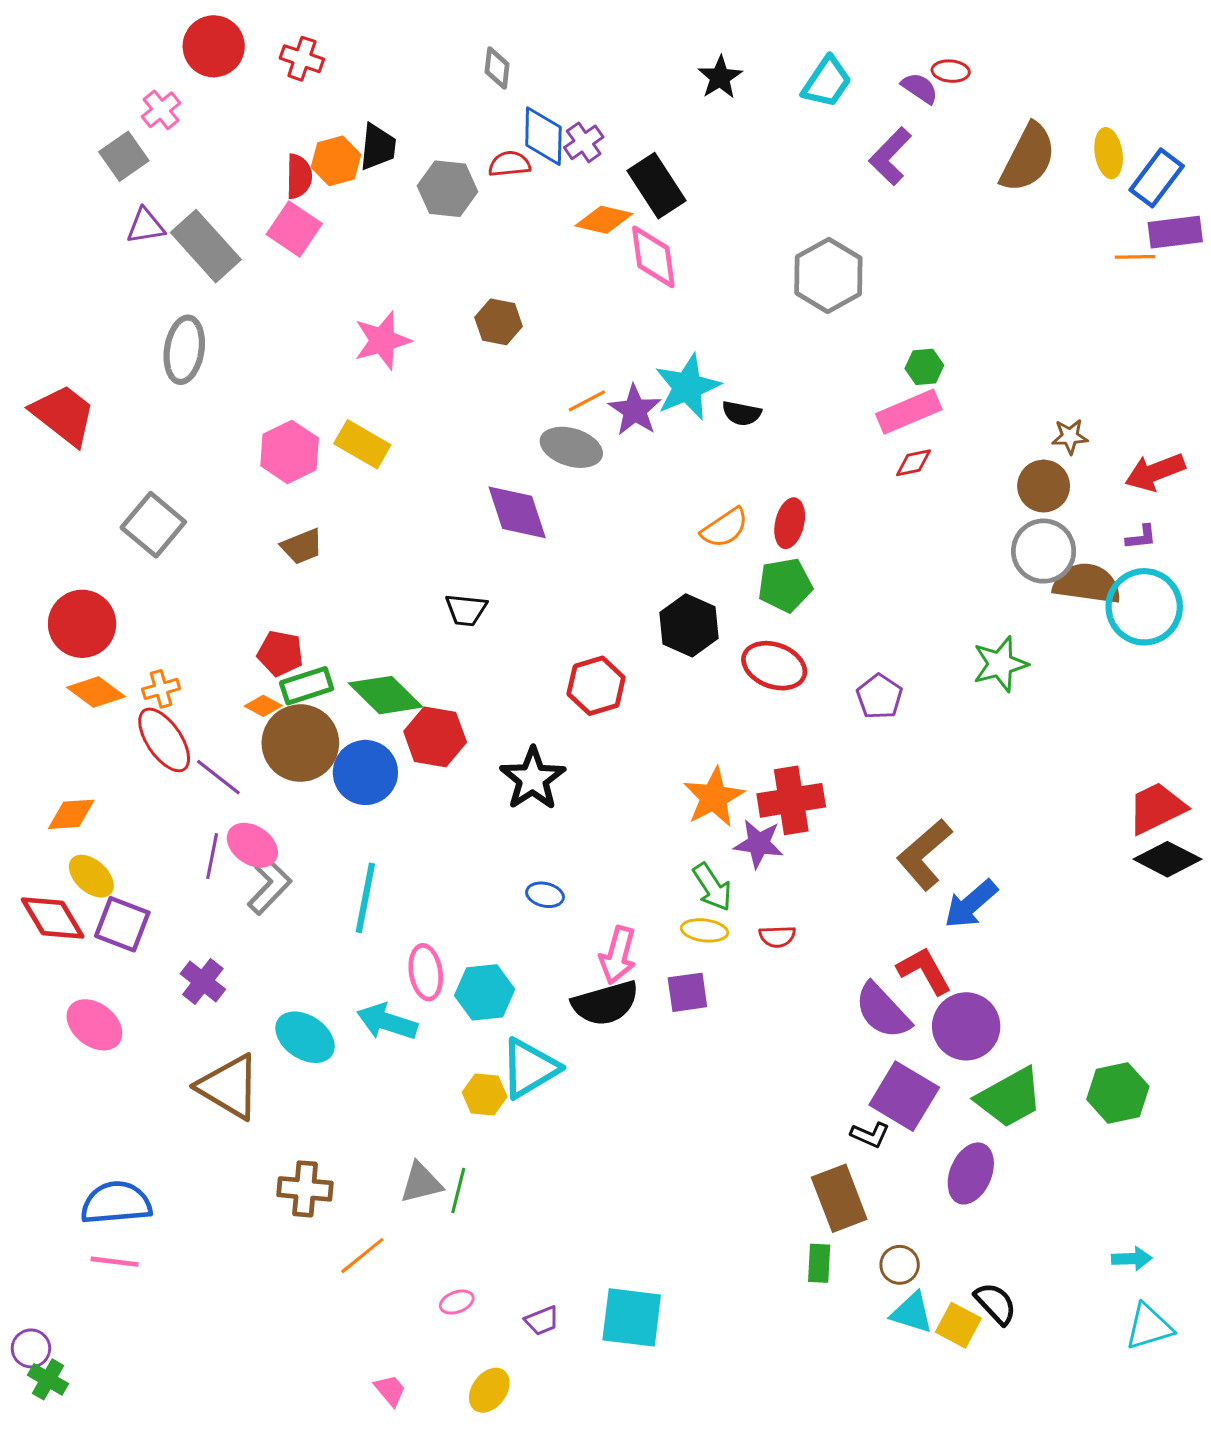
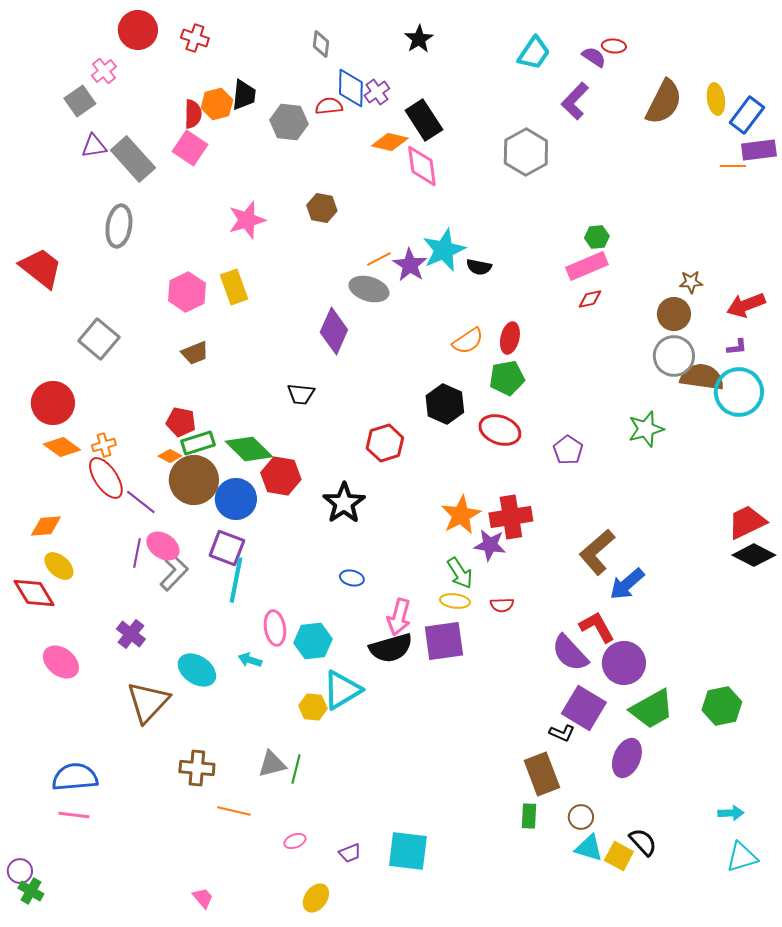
black star: (720, 77) -> (419, 39), moved
gray hexagon: (828, 275) -> (526, 152), moved
yellow rectangle: (362, 444) -> (234, 287), turned 40
purple diamond: (517, 512) -> (334, 331), turned 42
purple square: (122, 924) -> (227, 548), moved
purple square: (687, 992) -> (444, 641), size x1.5
cyan arrow: (387, 1022) -> (250, 660), size x0.6
brown triangle: (229, 1087) -> (148, 702), turned 42
orange line: (362, 1256) -> (234, 811), turned 52
pink trapezoid: (390, 1390) -> (203, 898), moved

